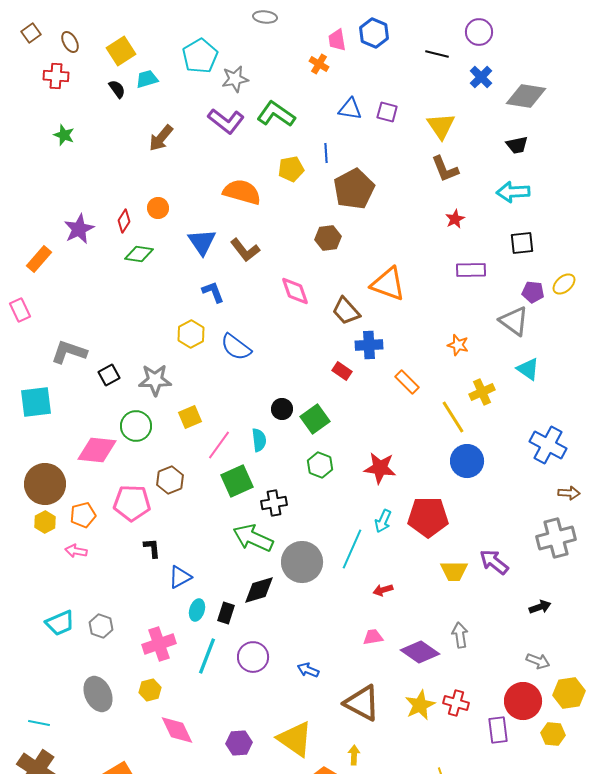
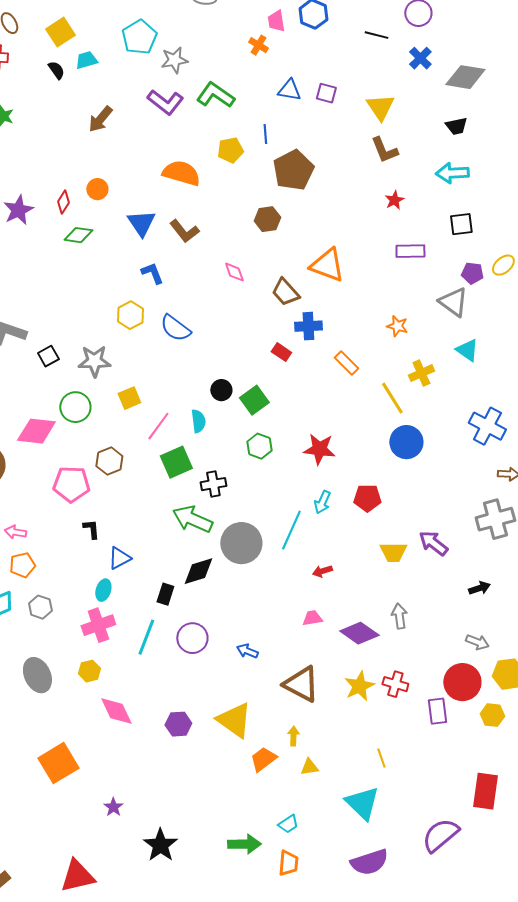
pink diamond: (295, 291) -> (234, 272), size x0.7
orange pentagon: (83, 515) -> (22, 565), moved
red pentagon: (428, 517) -> (367, 498), size x0.7
cyan ellipse: (197, 610) -> (103, 590), moved

